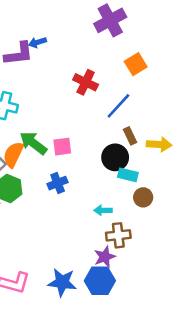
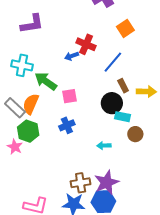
blue arrow: (37, 42) -> (72, 56), moved
green arrow: (33, 143) -> (46, 81), moved
brown cross: (118, 235) -> (81, 183), moved
purple star: (105, 257) -> (107, 183), size x1.4

